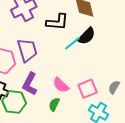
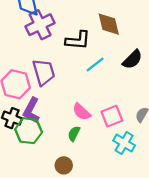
black semicircle: (87, 36) -> (132, 59), moved
purple L-shape: (30, 84) -> (31, 110), moved

